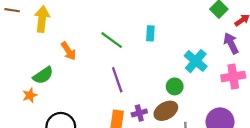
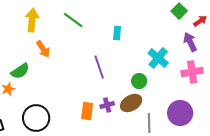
yellow arrow: (42, 19) -> (32, 20), moved
green line: (112, 40) -> (73, 20), moved
purple line: (117, 80) -> (99, 67), moved

